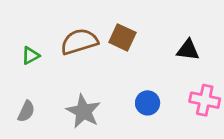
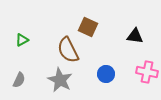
brown semicircle: (79, 42) -> (68, 50), moved, turned -100

